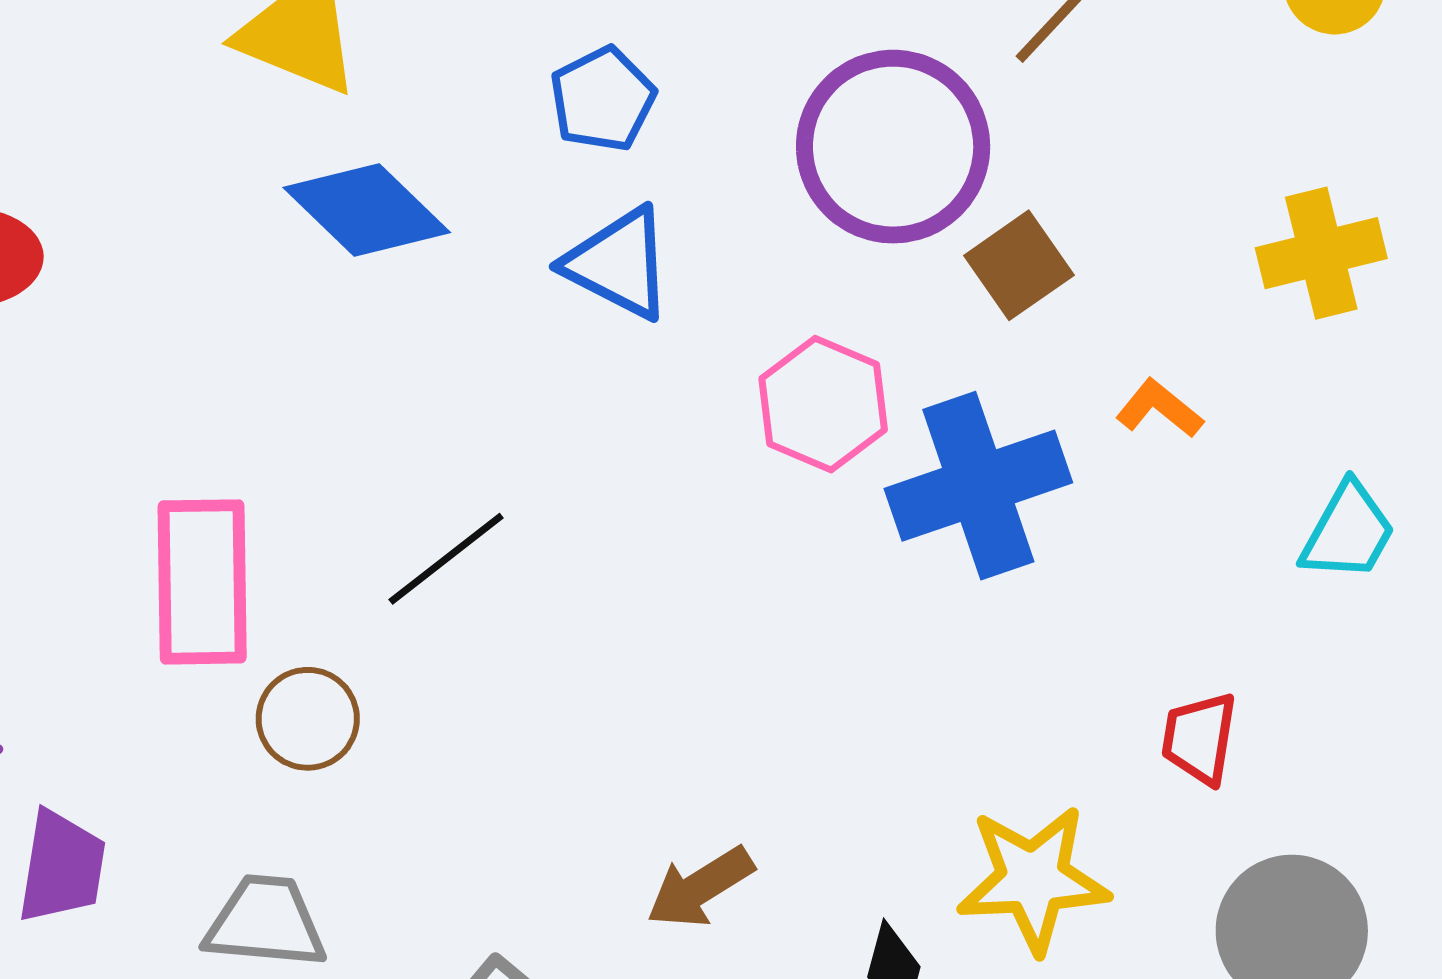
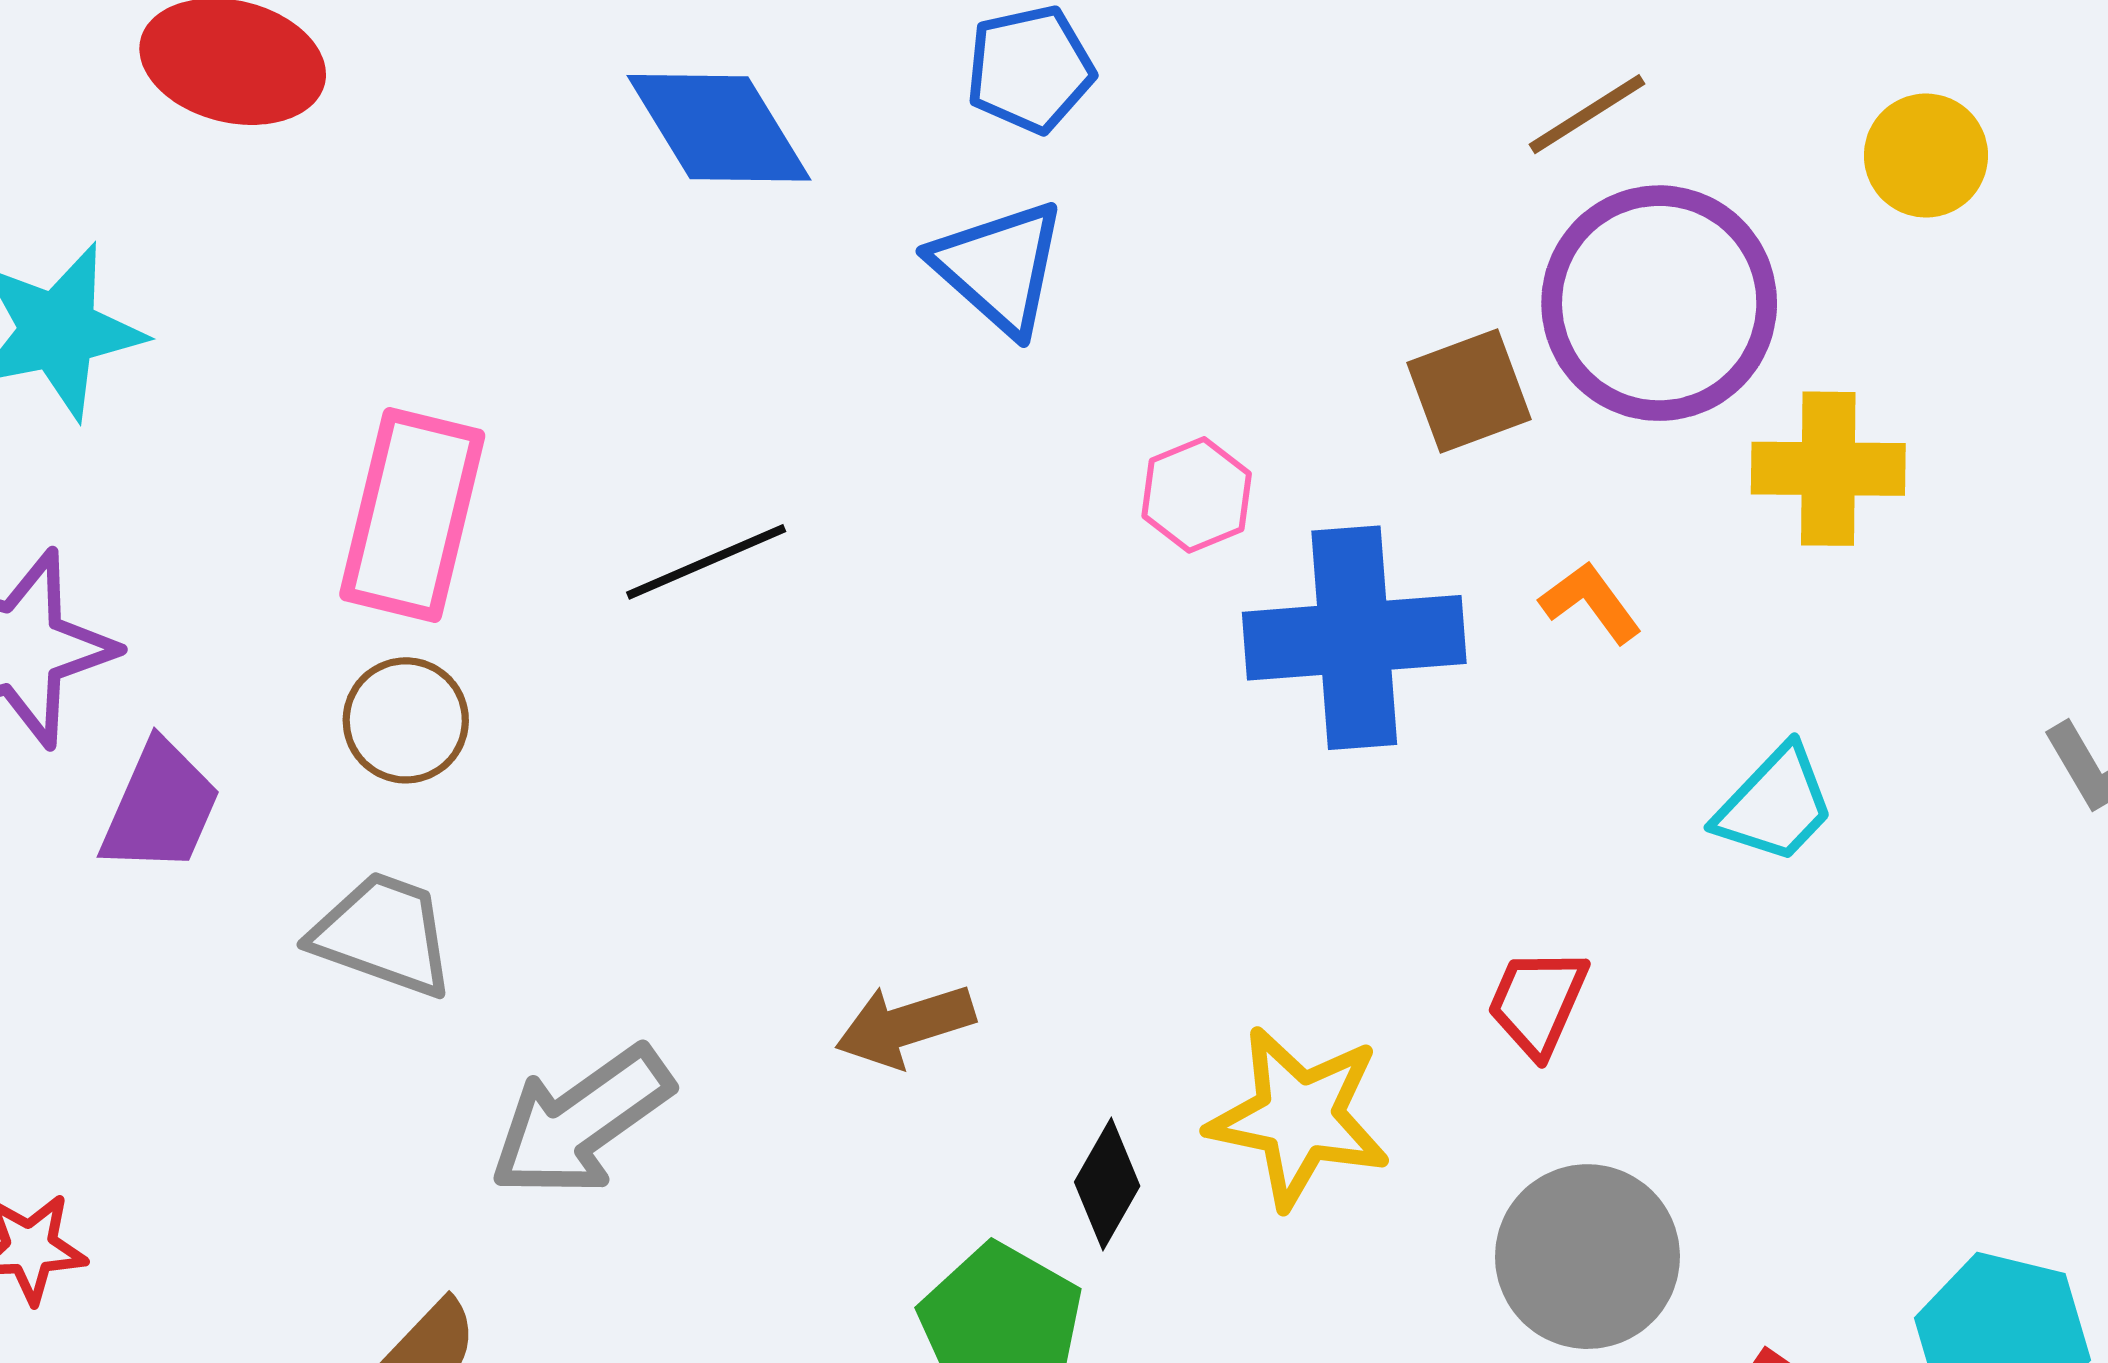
purple circle: (893, 147) -> (1659, 303), moved
pink hexagon: (823, 404) -> (1197, 495), size x0.7
brown circle: (308, 719) -> (406, 720), moved

